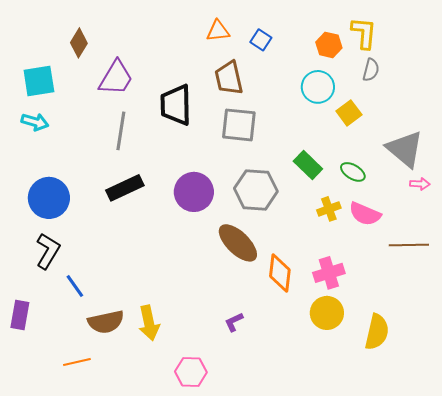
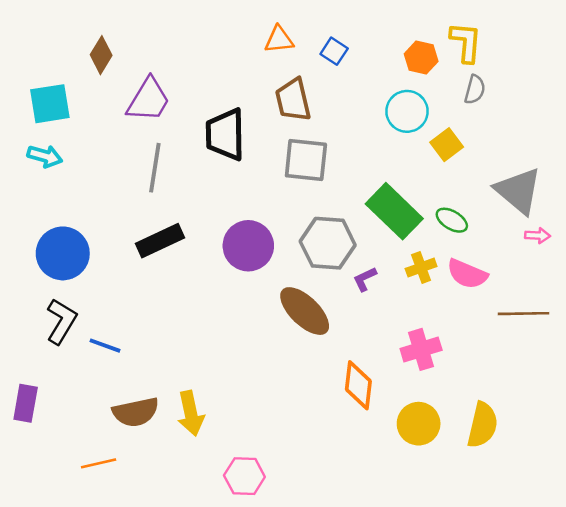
green rectangle: (308, 165) -> (394, 211), size x1.5
orange diamond: (280, 273) -> (358, 385), moved
blue line: (75, 286) -> (105, 346), moved, turned -35
yellow circle: (327, 313) -> (419, 424), moved
purple L-shape: (234, 322) -> (365, 279), moved

